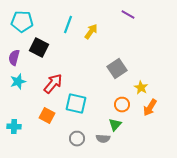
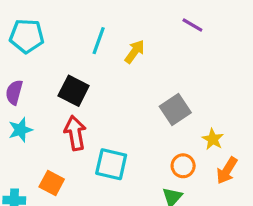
black square: (39, 48) -> (74, 91), moved
red arrow: (53, 84) -> (75, 133), turned -50
orange square: (47, 116) -> (52, 183), moved

